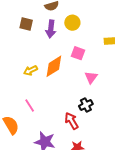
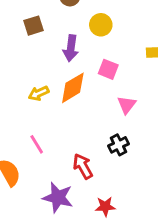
brown square: (26, 24) -> (33, 26), turned -32
purple arrow: (51, 29) -> (71, 48), moved
red arrow: (72, 121) -> (83, 166), moved

